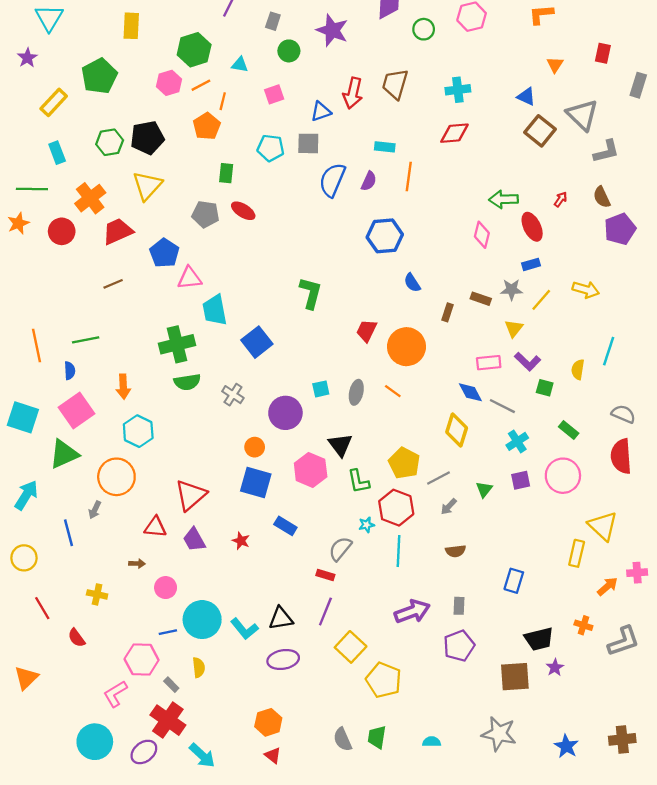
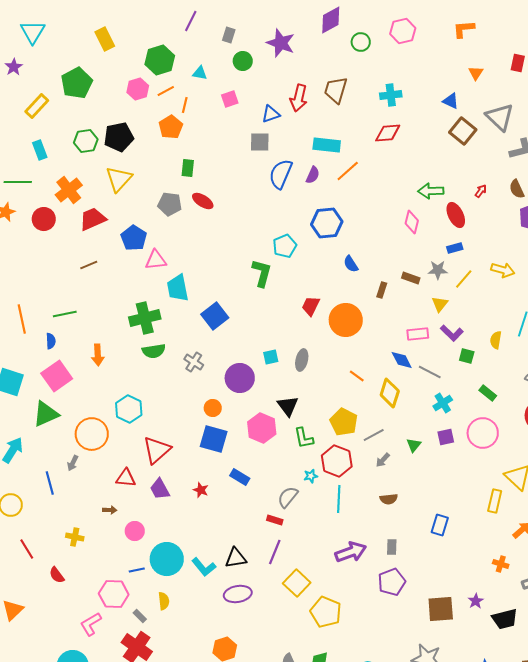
yellow rectangle: (131, 26) -> (105, 39), turned -30
cyan rectangle: (385, 147) -> (327, 145), size x1.5
cyan pentagon: (271, 148) -> (285, 246), moved, turned -30
orange line: (409, 177) -> (348, 171), turned 40
orange line: (393, 391) -> (357, 376), moved
cyan hexagon: (138, 431) -> (129, 409), moved
black trapezoid: (539, 639) -> (505, 619), moved

